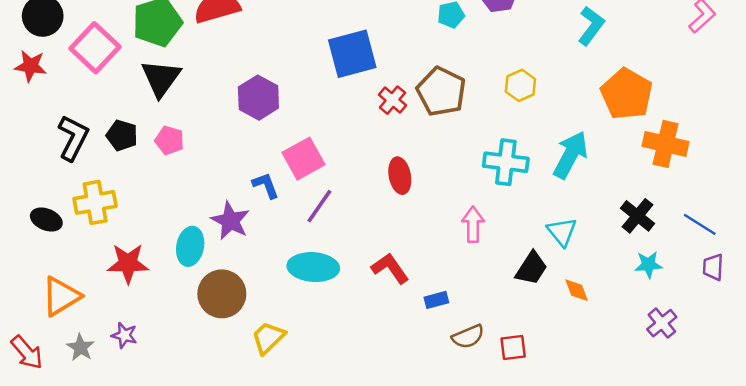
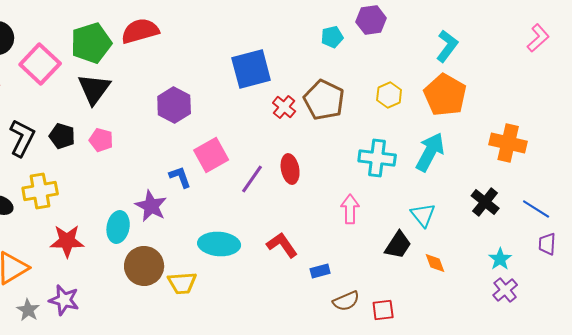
orange pentagon: (627, 94) -> (445, 95), moved
purple line: (319, 206) -> (252, 179), moved
cyan star: (648, 265) -> (500, 259), moved, turned -30
purple star: (124, 335) -> (64, 300), size x1.4
yellow trapezoid: (268, 338) -> (182, 283), moved, turned -140

